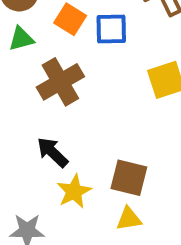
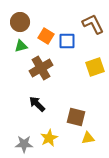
yellow star: (74, 191) -> (49, 138), moved
yellow triangle: (129, 219) -> (88, 138), moved

